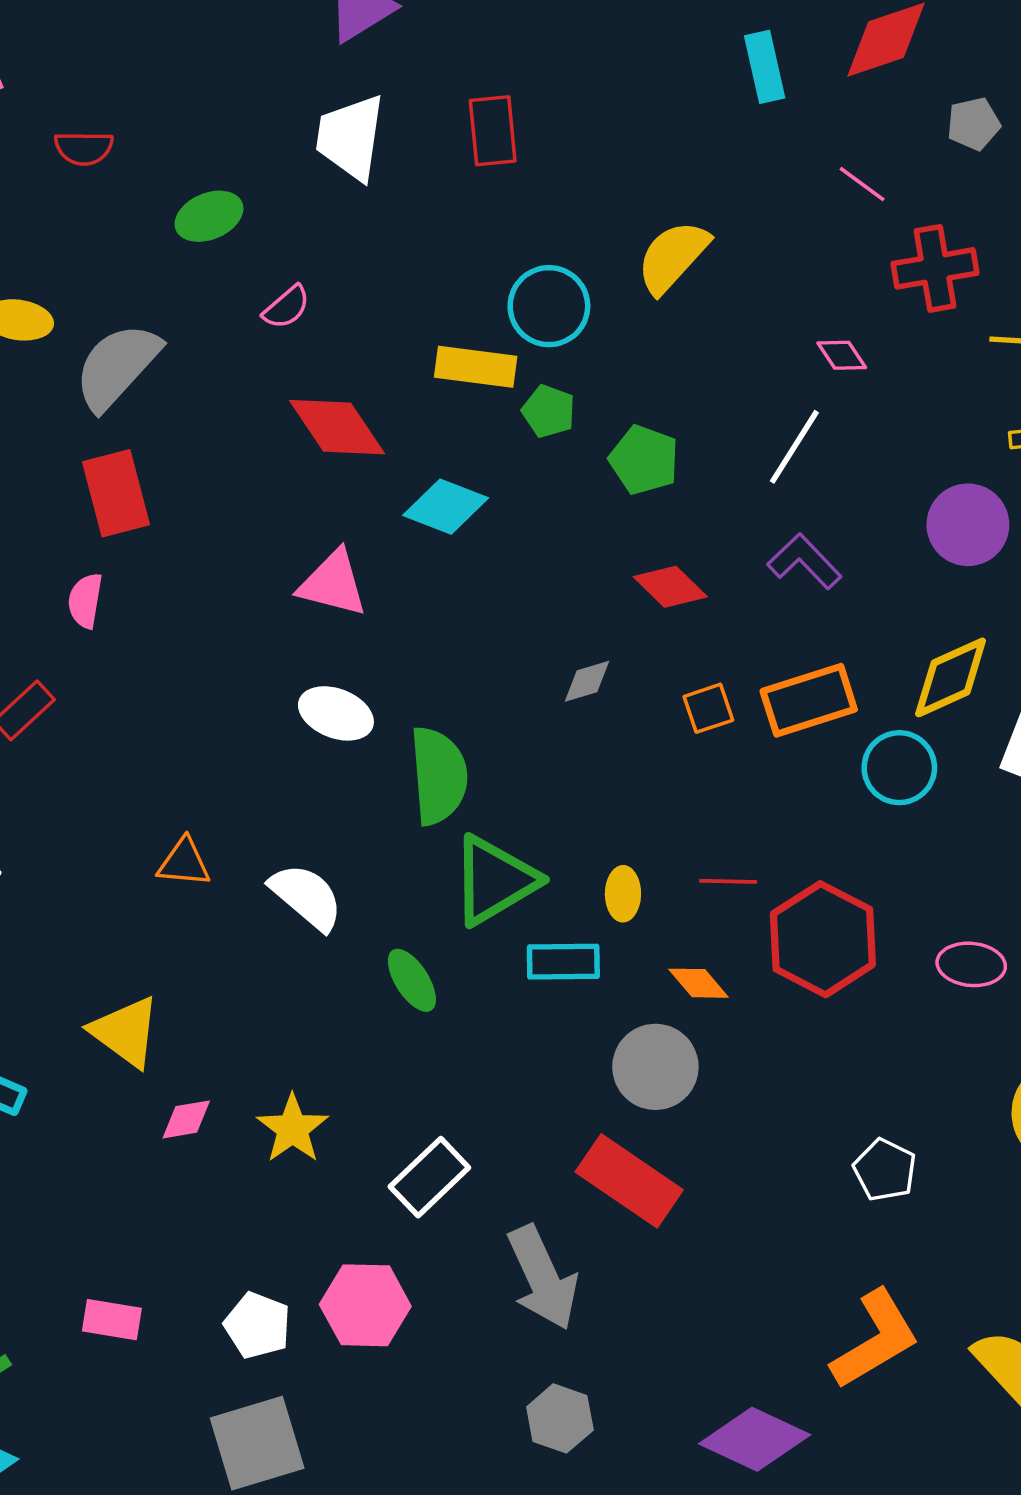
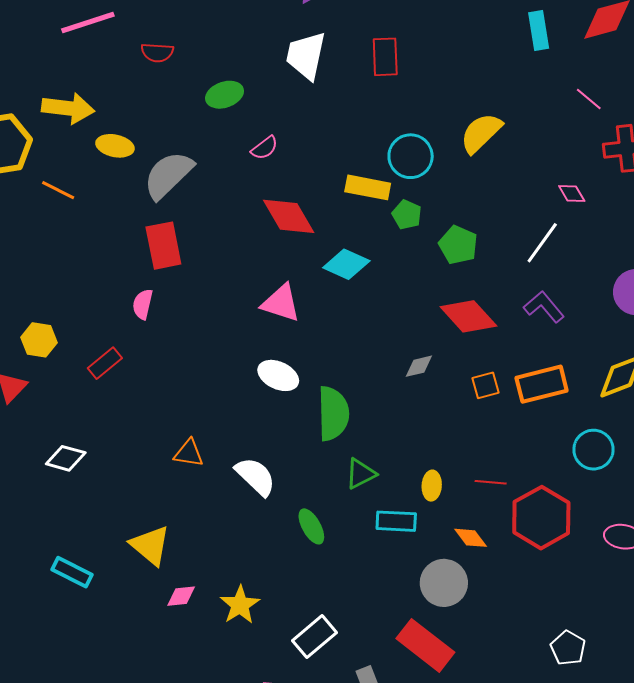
red diamond: (670, 587) -> (468, 316), size x1.4
cyan circle: (899, 768) -> (593, 450), moved
green triangle: (494, 880) -> (361, 474), size x0.6

